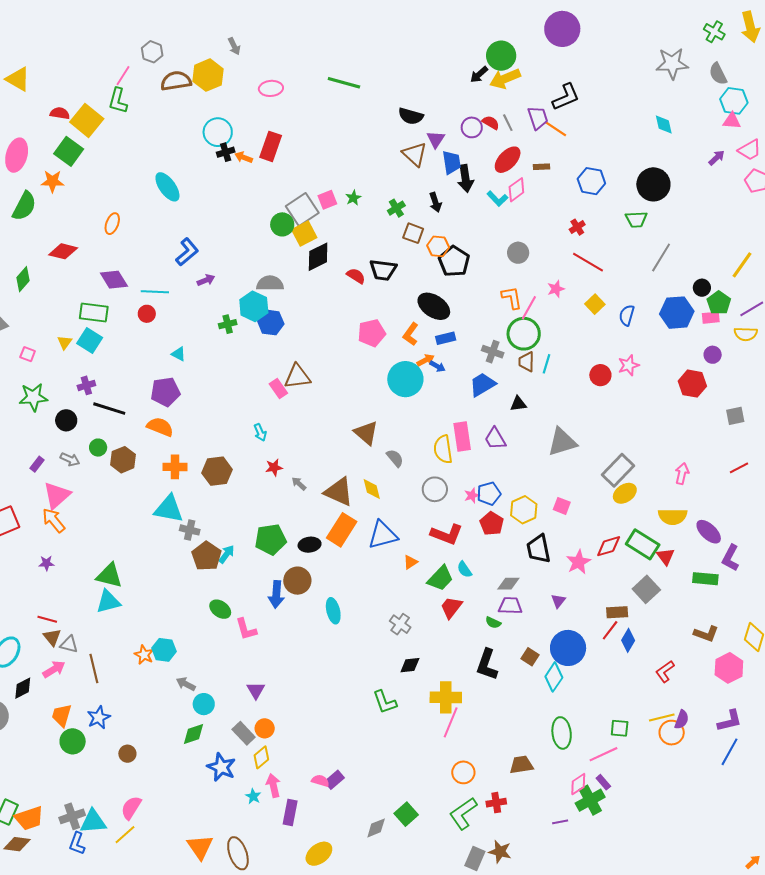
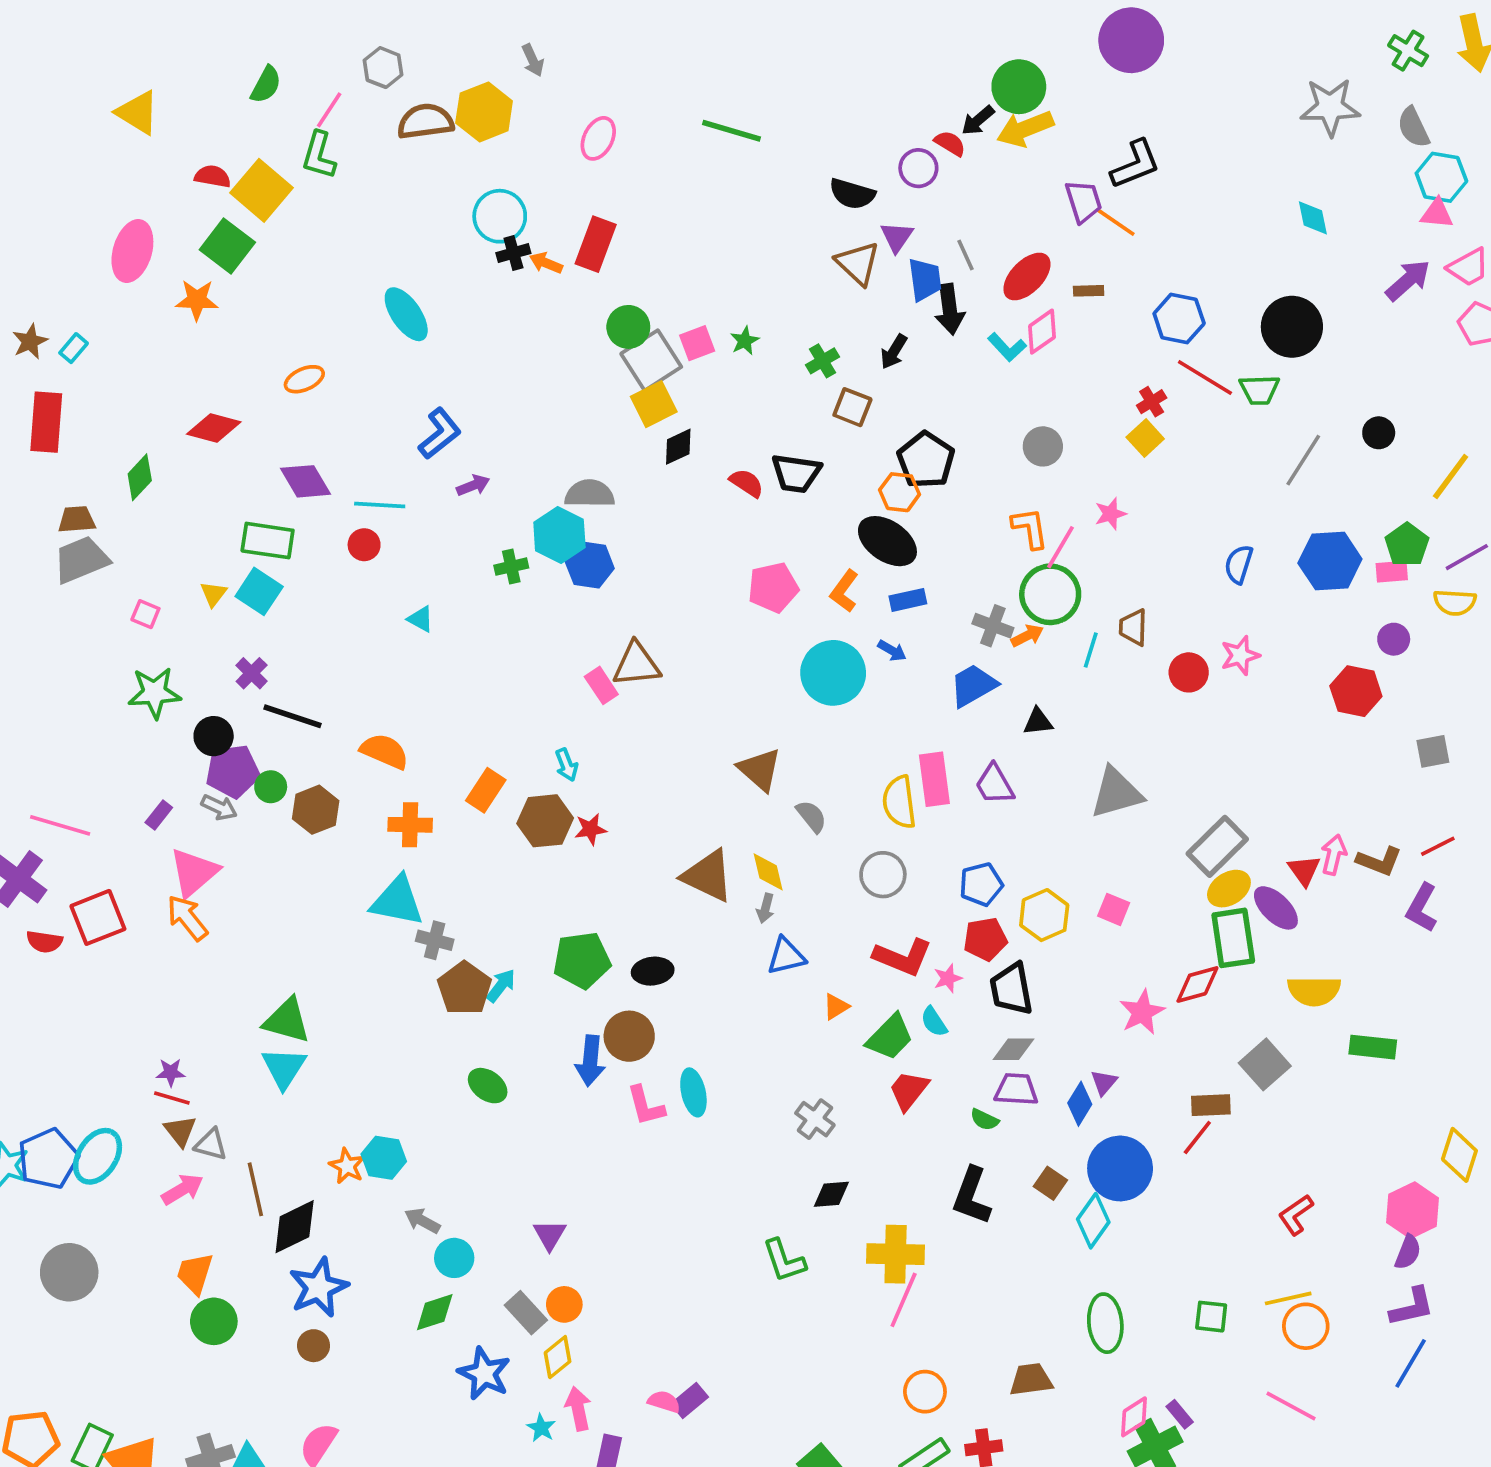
pink ellipse: (271, 88) -> (598, 138), turned -60
red semicircle: (491, 123) -> (950, 143), moved
gray line: (508, 123) -> (966, 255), moved
purple circle: (472, 127) -> (918, 168), moved
purple arrow: (717, 158) -> (1408, 280), size x1.5
black arrow: (435, 202) -> (894, 352), turned 48
green semicircle: (24, 206) -> (266, 85), moved, size x0.7
orange ellipse: (112, 224) -> (304, 379), turned 45
green circle: (282, 224) -> (628, 327), moved
orange hexagon: (438, 246) -> (900, 492), moved
black diamond: (318, 257) -> (678, 447), size x0.7
red line: (588, 262) -> (1205, 377), moved
black circle: (702, 288) -> (1379, 433), moved
yellow square: (595, 304) -> (1145, 438), moved
orange arrow: (426, 360) -> (1027, 636), moved
brown trapezoid: (527, 362) -> (1133, 627), moved
purple cross: (86, 385) -> (252, 673), turned -30
purple pentagon: (165, 392) -> (233, 771), moved
brown hexagon: (217, 471) -> (545, 821), moved
gray arrow: (299, 484) -> (765, 908), moved, turned -119
pink star: (472, 495) -> (948, 978), moved
yellow semicircle: (673, 517) -> (1314, 991), moved
red pentagon: (492, 524) -> (985, 939), turned 30
orange rectangle: (342, 530) -> (486, 790), moved, size x0.7
purple ellipse: (709, 532) -> (1276, 908), moved
blue triangle: (383, 535) -> (786, 956), size x0.7
green rectangle: (643, 544) -> (1233, 938), moved, turned 48
black trapezoid: (539, 549) -> (1011, 989), moved
red triangle: (666, 556) -> (1304, 870), moved
purple L-shape: (730, 558) -> (1422, 908), moved
purple star: (46, 563) -> (171, 1072), moved
cyan triangle: (108, 602) -> (284, 1068), turned -44
pink L-shape: (246, 629) -> (646, 1106), moved
brown L-shape: (706, 634) -> (1379, 861), moved
blue diamond: (628, 640) -> (1080, 1104), moved
black diamond: (23, 688) -> (295, 1227), moved, size x1.4
blue star: (99, 718) -> (319, 1287), moved, size x1.4
purple semicircle: (682, 720) -> (1408, 1252), moved
pink line: (603, 754) -> (1291, 1406), moved, turned 52

